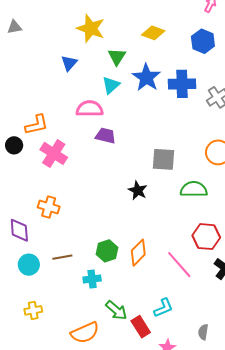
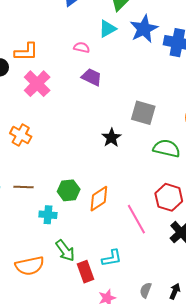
pink semicircle: (90, 109) -> (82, 47), size x0.6

